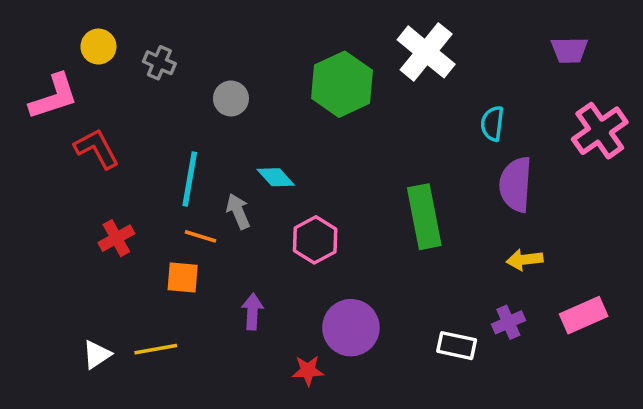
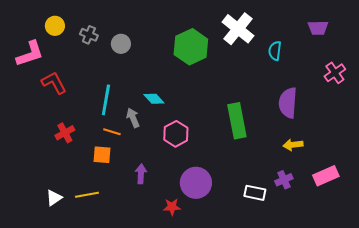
gray circle: (231, 98) -> (121, 44), moved
cyan semicircle: (492, 124) -> (275, 51), moved
pink cross: (600, 131) -> (335, 73), size x0.7

